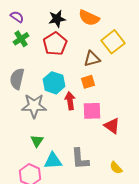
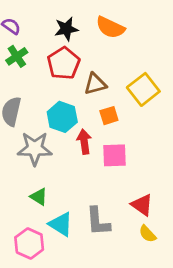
yellow square: (113, 42) -> (143, 89), moved
brown triangle: (92, 59) -> (95, 84), moved
red triangle: (112, 126) -> (142, 205), moved
green triangle: (37, 141) -> (39, 197), turned -32
cyan triangle: (53, 161) -> (61, 224), turned 36

